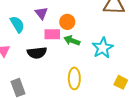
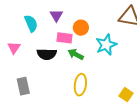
green arrow: (72, 41) -> (76, 54), moved
cyan star: (103, 48) -> (106, 45), moved

